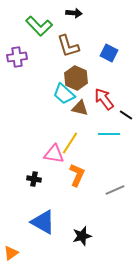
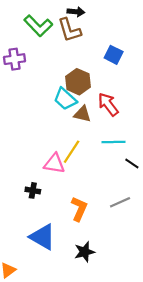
brown L-shape: (68, 46) -> (69, 30), moved
black line: (126, 115) -> (132, 164), moved
orange L-shape: (77, 175) -> (79, 209), moved

